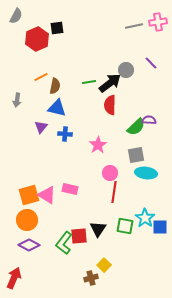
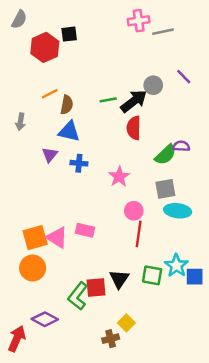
pink cross: (158, 22) -> (139, 21), moved
purple diamond: (29, 245) -> (45, 319), moved

